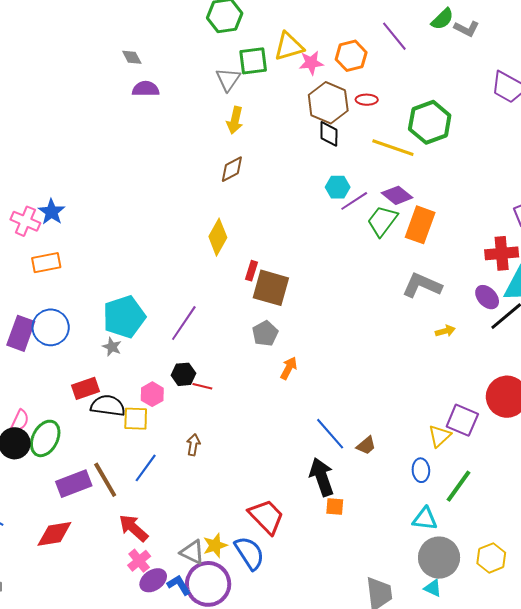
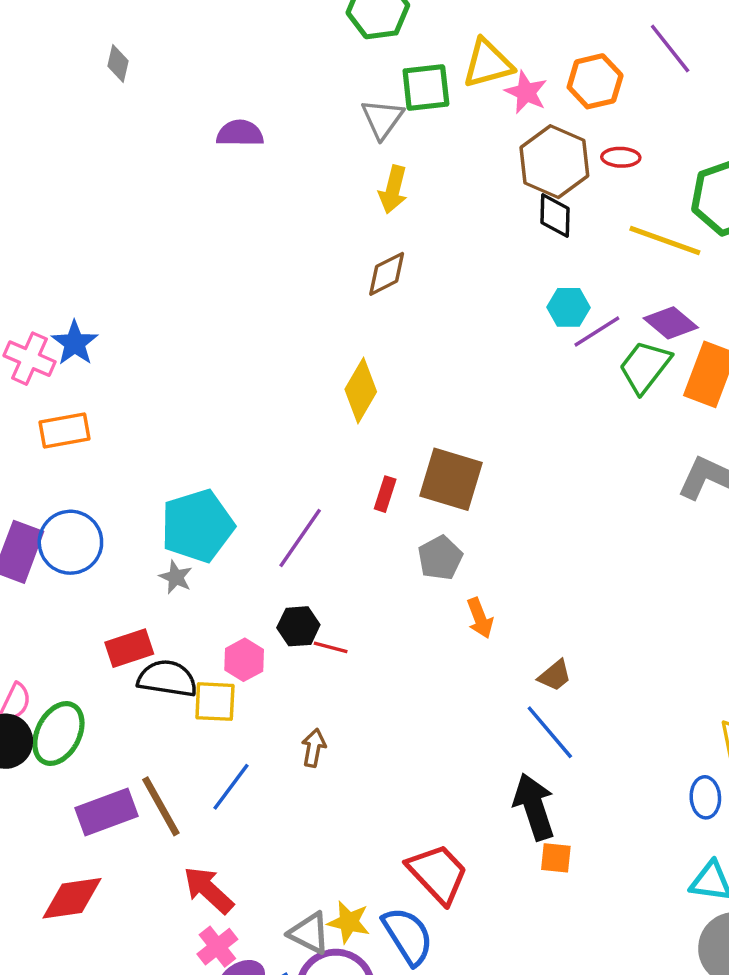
gray diamond: (132, 57) -> (118, 63), moved, turned 40
pink star: (311, 63) -> (526, 92), turned 30
red rectangle: (252, 271) -> (385, 494), moved
orange arrow: (289, 368) -> (480, 618), turned 130
brown trapezoid: (366, 445) -> (555, 675), moved
yellow star: (215, 545) -> (349, 922), turned 30

